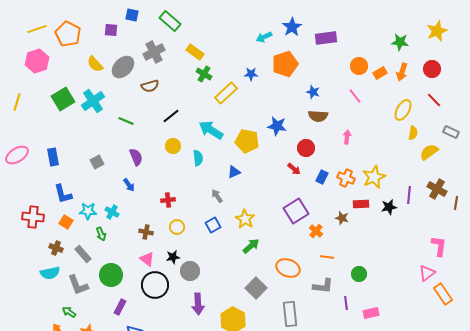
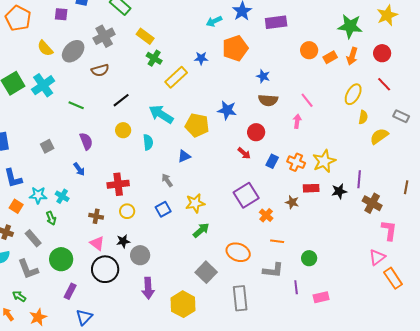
green star: (400, 42) -> (350, 26), size x1.4
pink line: (355, 96) -> (307, 100), moved
brown cross: (437, 189) -> (372, 203), moved
red cross: (168, 200) -> (118, 184), size x1.5
yellow star: (245, 219) -> (195, 203), turned 30

